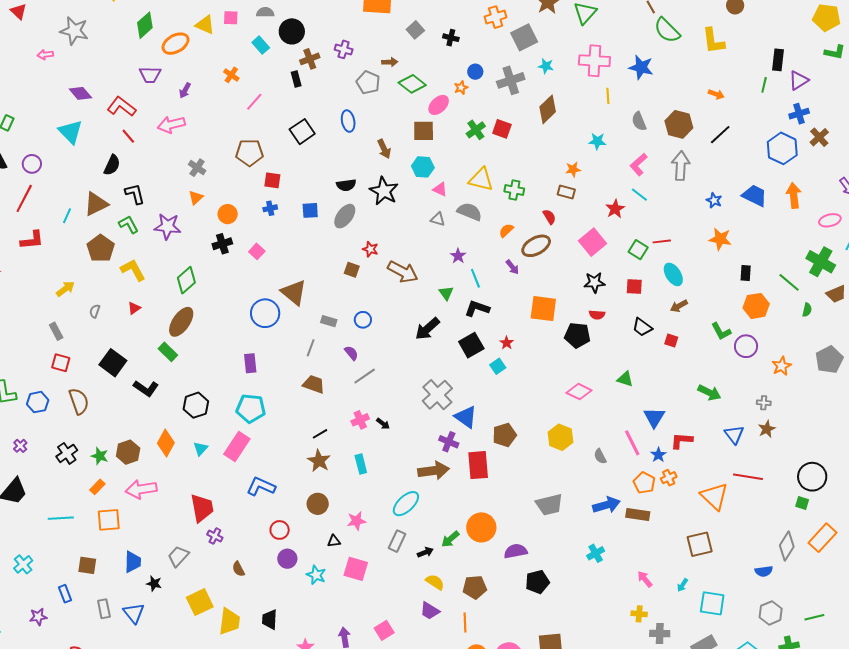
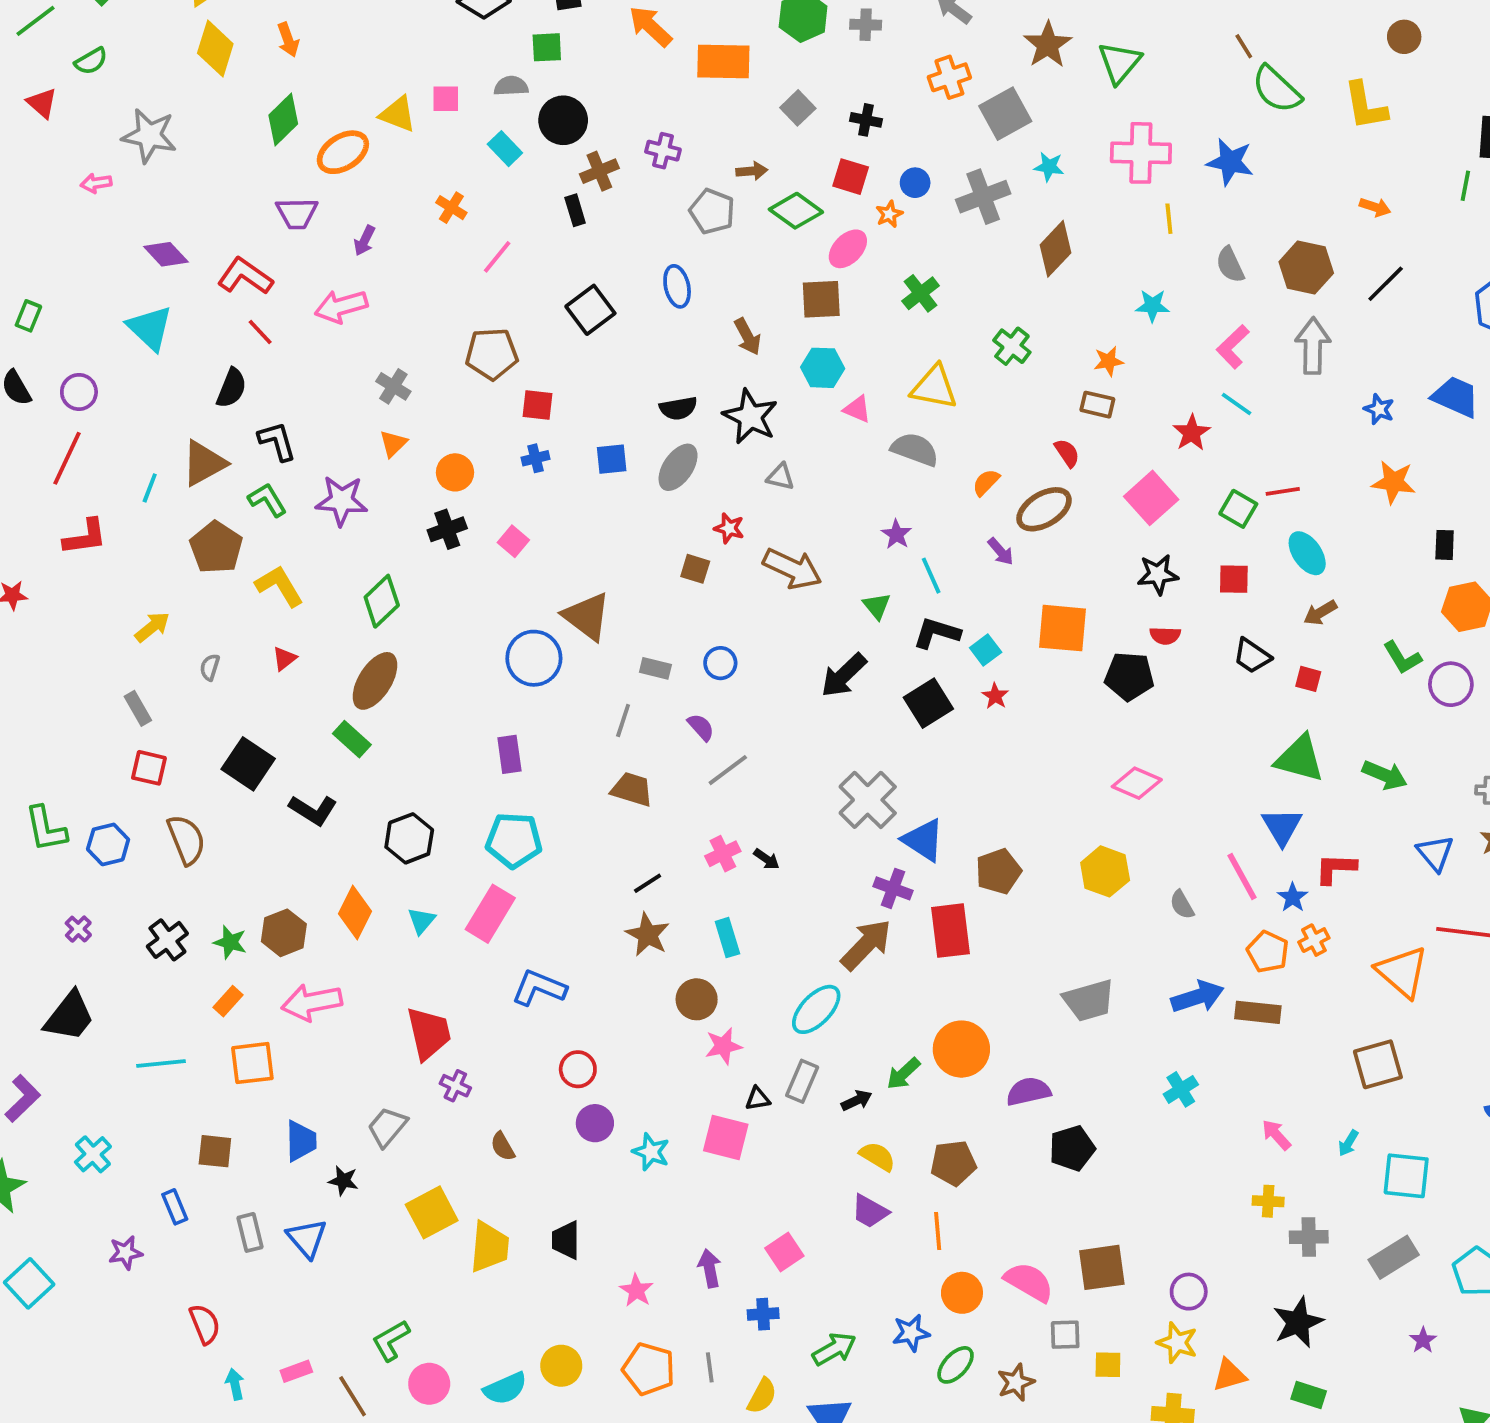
red square: (502, 129) -> (851, 177), moved
green cross: (514, 190) -> (1012, 346), moved, turned 30
gray triangle: (438, 219) -> (780, 477), moved
cyan square: (498, 366) -> (986, 650), moved
green triangle: (625, 379) -> (1300, 759), moved, size x1.6
brown arrow: (434, 471) -> (866, 945), turned -36
brown circle: (318, 504) -> (697, 999), moved
black triangle: (334, 541) -> (758, 1099), moved

